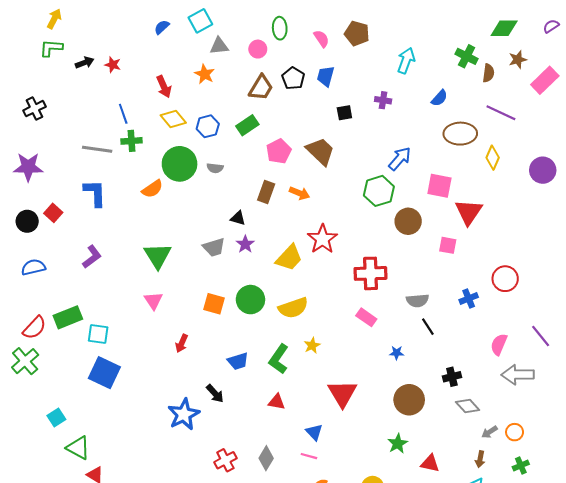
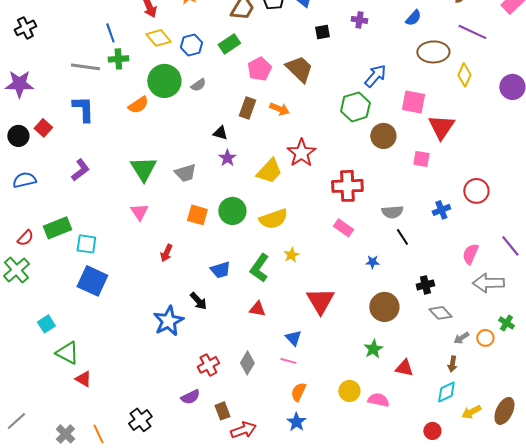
gray semicircle: (215, 168) -> (198, 85), turned -42
gray trapezoid: (214, 247) -> (185, 173), moved
red semicircle: (34, 328) -> (25, 238), size x0.7
green cross: (521, 465) -> (506, 323), moved, turned -35

